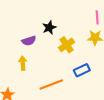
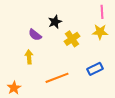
purple semicircle: (29, 41) -> (35, 35), turned 56
blue rectangle: (82, 70) -> (95, 69), moved

